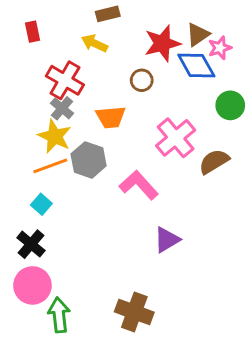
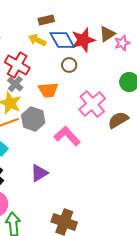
blue diamond: (196, 66) -> (62, 40), moved
purple triangle: (167, 240) -> (39, 173), moved

